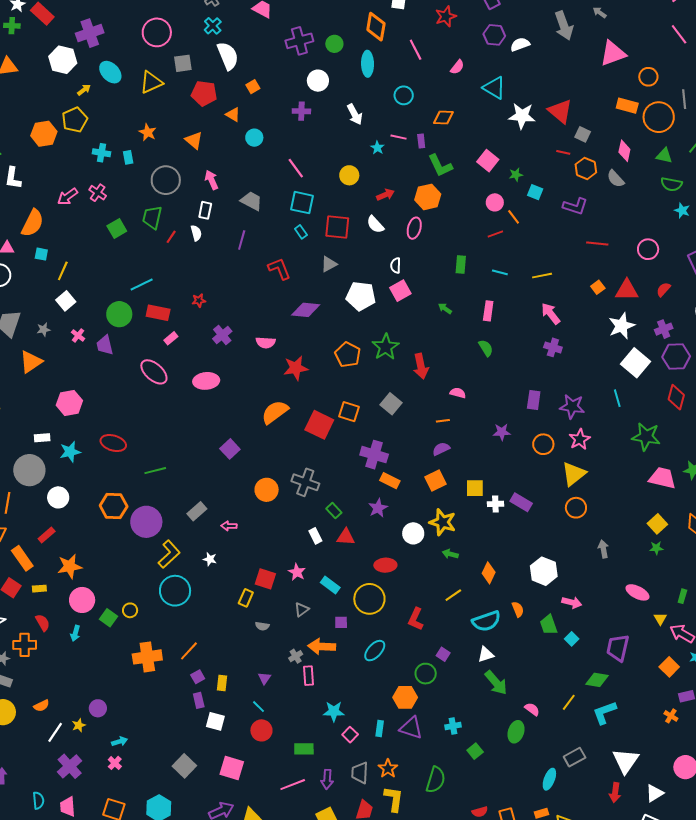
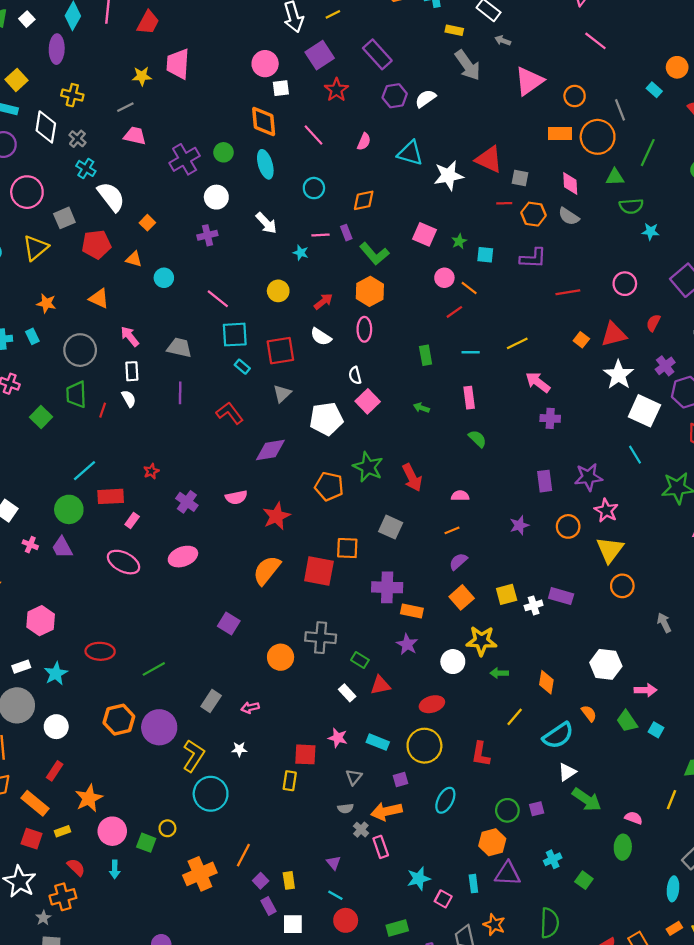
gray semicircle: (262, 626) -> (345, 808), moved
purple square: (443, 654) -> (537, 809), moved, turned -32

